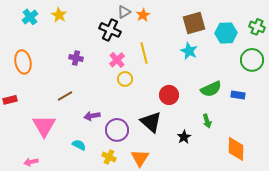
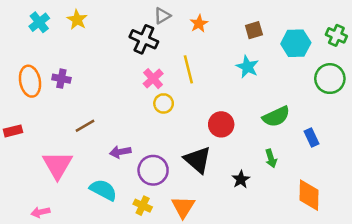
orange star: (143, 15) -> (199, 24), moved
brown square: (194, 23) -> (254, 30), size x0.6
purple cross: (76, 58) -> (61, 79), moved
blue rectangle: (238, 95) -> (312, 137), moved, turned 56
cyan semicircle: (79, 145) -> (103, 190), size x1.5

